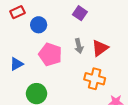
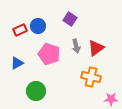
red rectangle: (17, 12) -> (20, 30), moved
purple square: (80, 13) -> (70, 19), moved

